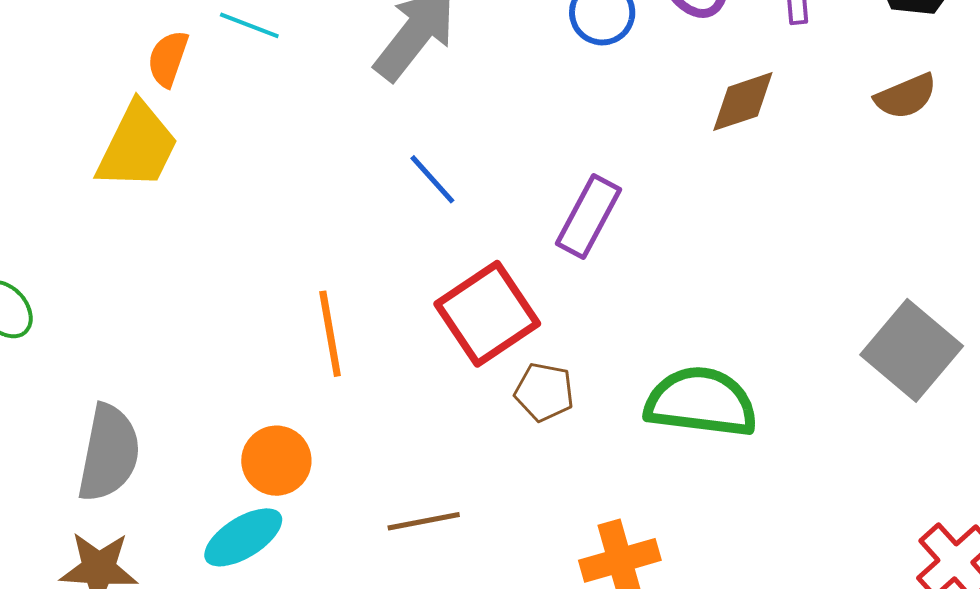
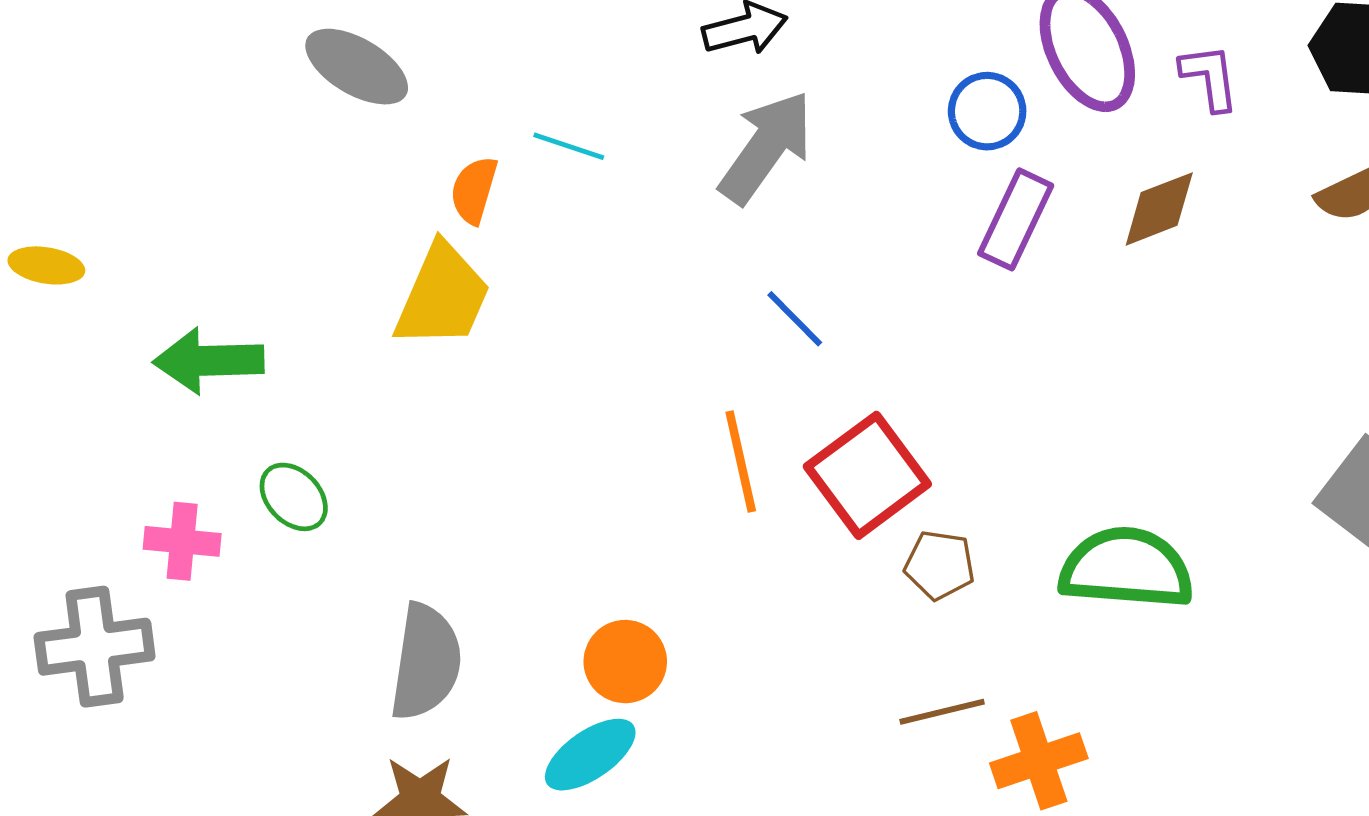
purple rectangle: (588, 217) -> (1016, 219), moved
orange line: (330, 334) -> (741, 461), moved
brown line: (424, 521) -> (942, 712), moved

